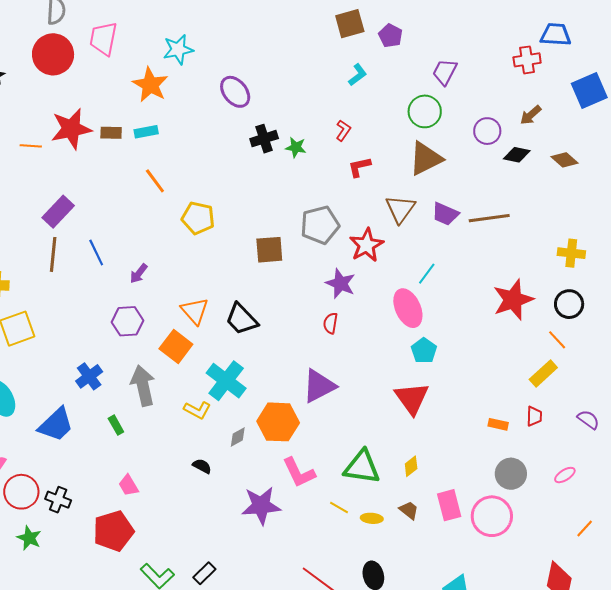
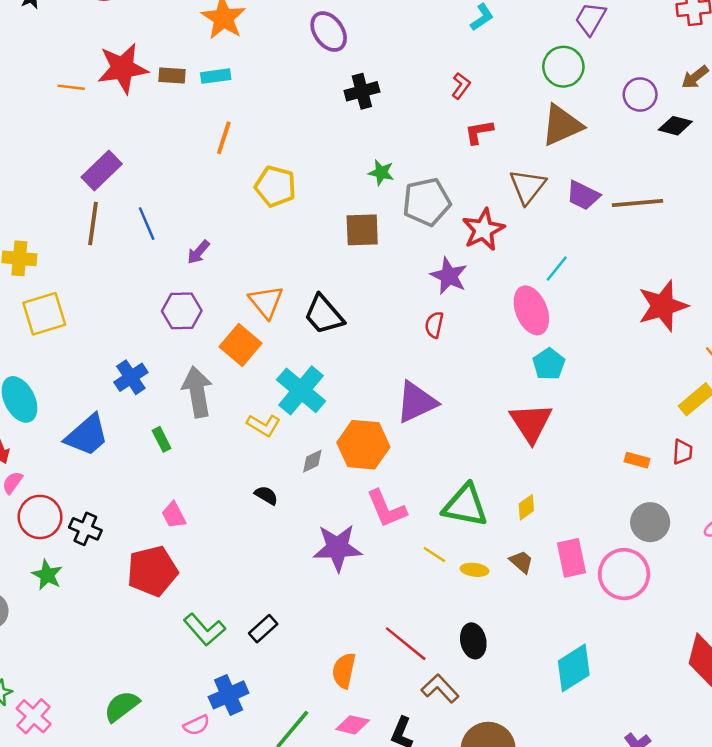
green star: (296, 147) -> (381, 173), moved
orange line: (155, 181) -> (224, 138), turned 52

